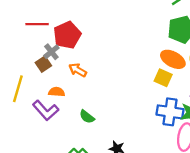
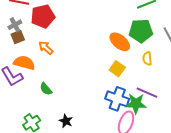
gray cross: (51, 52) -> (15, 25), moved
orange ellipse: (173, 59) -> (120, 42), moved
orange semicircle: (57, 92) -> (24, 63), size x1.5

